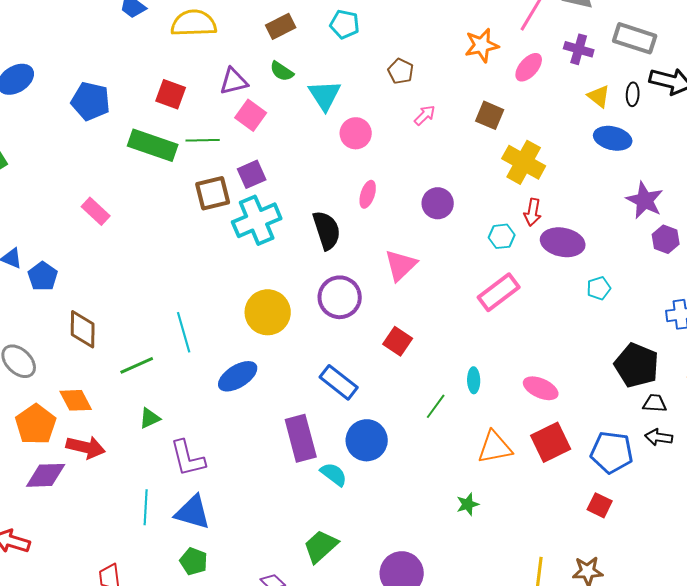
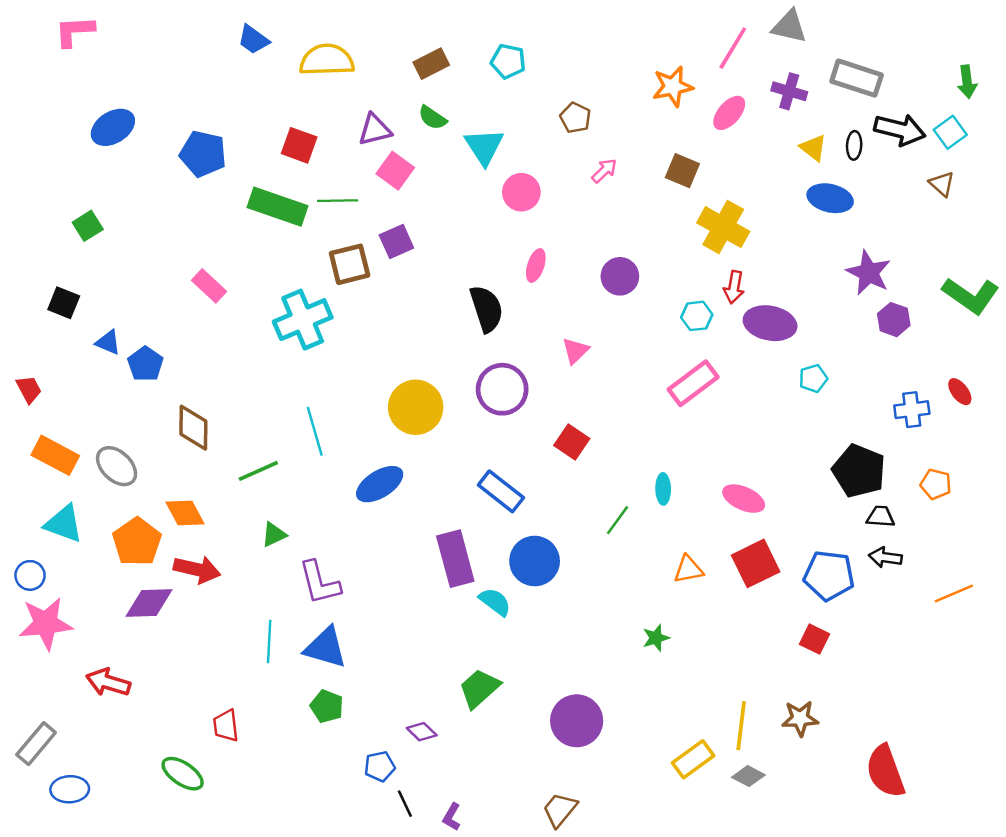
cyan cross: (257, 220) -> (303, 320), moved
pink triangle: (401, 265) -> (575, 351), size x0.7
orange triangle: (495, 447) -> (688, 569), size x0.7

